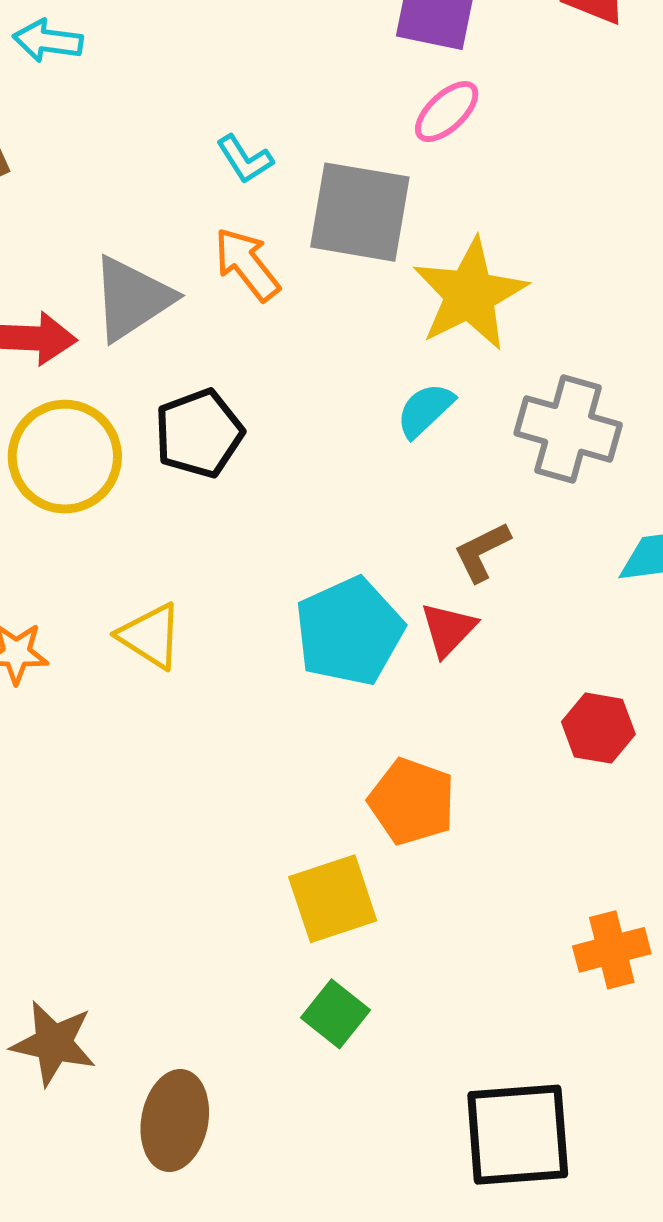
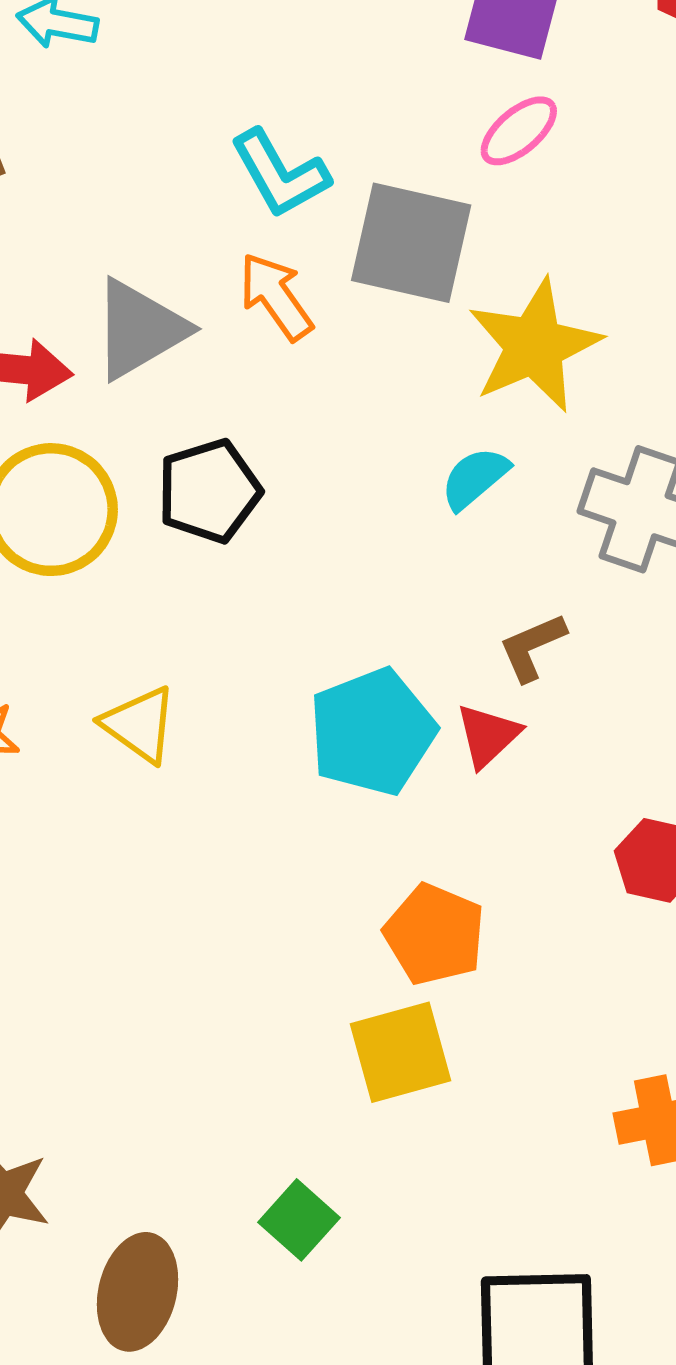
cyan L-shape: (245, 159) -> (280, 174), size x1.5
yellow square: (333, 899) -> (400, 1052), moved
green square: (336, 1014) -> (299, 1220), moved

